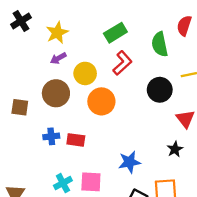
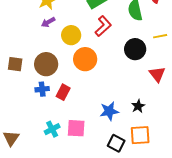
brown circle: (56, 93) -> (46, 64), moved
red rectangle: (76, 140) -> (63, 92), turned -70
black star: (175, 149) -> (138, 106), moved

